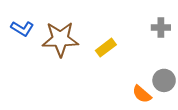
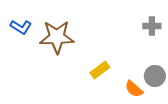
yellow rectangle: (106, 48) -> (100, 70), moved

